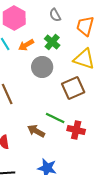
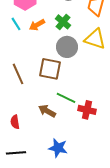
gray circle: (42, 67) -> (67, 47), moved
brown square: (73, 88) -> (50, 69), moved, turned 35

